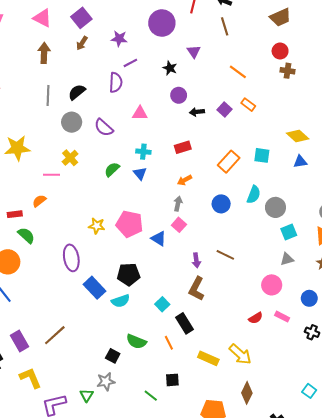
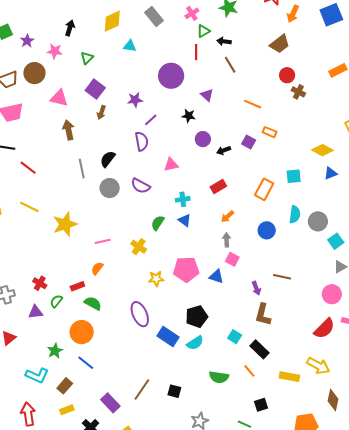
brown cross: (288, 71) -> (298, 92), turned 32
yellow cross: (70, 158) -> (139, 247), moved
red semicircle: (256, 318) -> (324, 329), size x1.6
black square: (113, 356) -> (174, 391), moved

